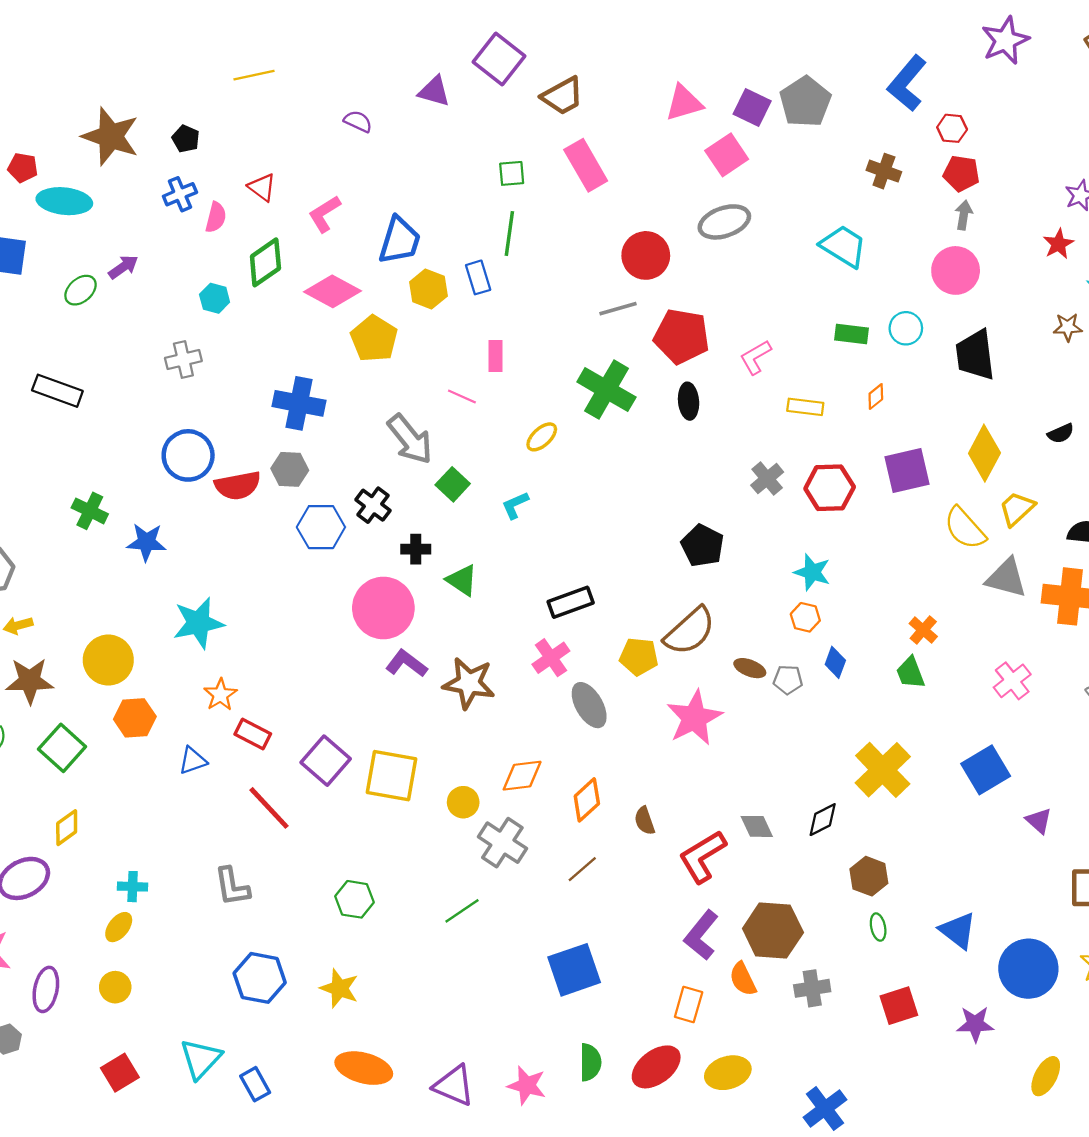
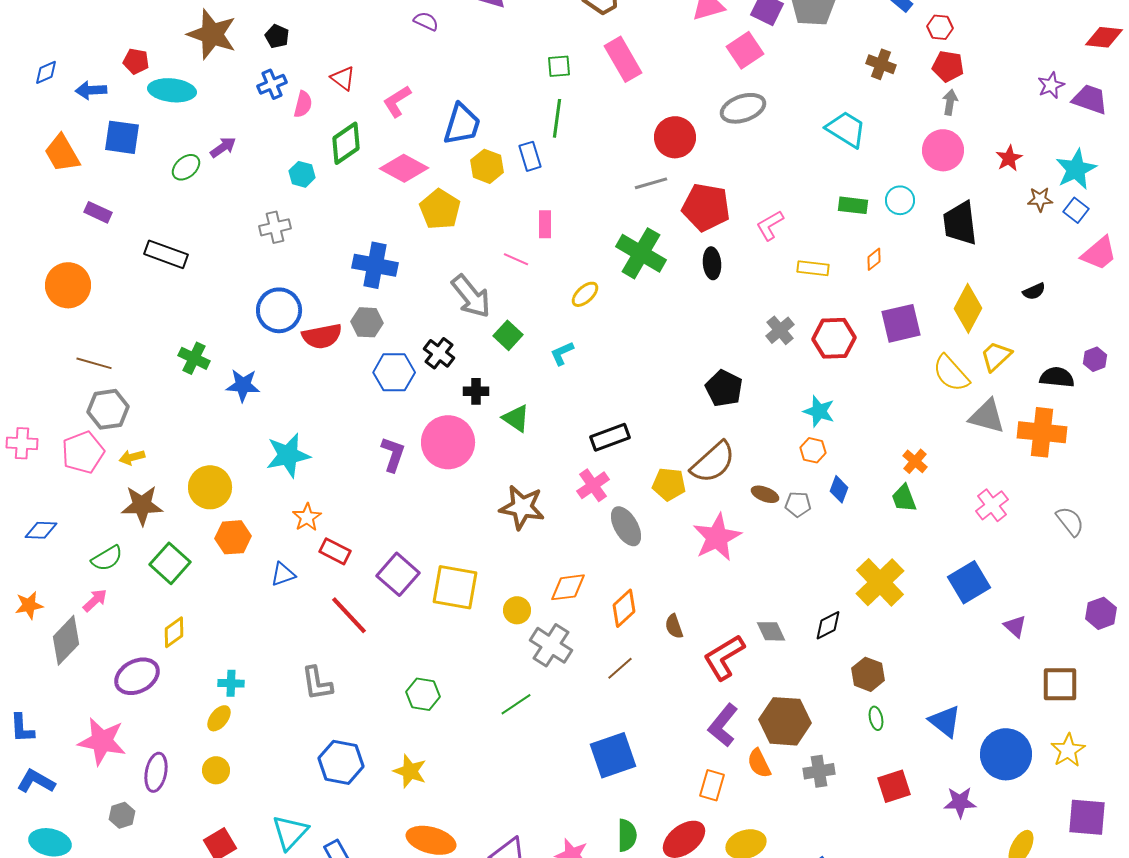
red star: (1058, 244) -> (1009, 158), moved
purple L-shape: (406, 663) -> (393, 454), moved, turned 72

